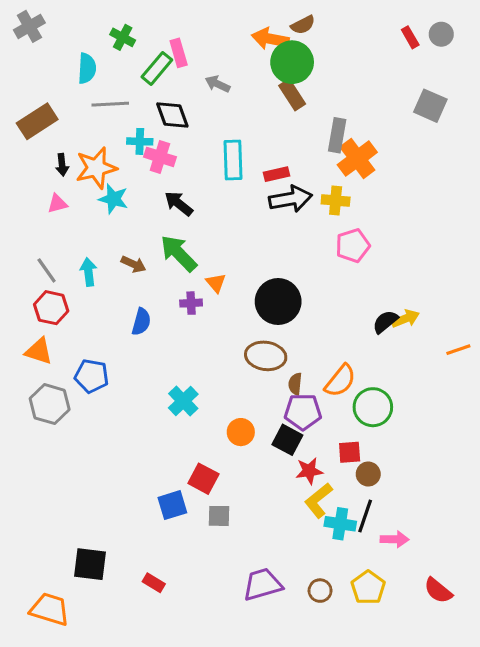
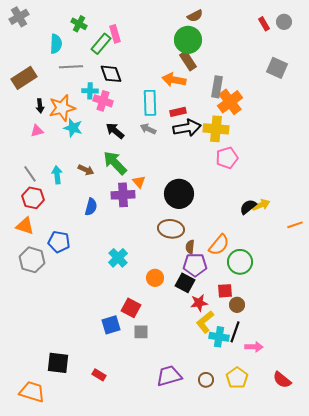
orange arrow: (270, 39) -> (174, 80), moved
gray arrow: (217, 84) -> (148, 129), moved
yellow cross: (336, 200) -> (216, 129), size x1.4
purple cross: (191, 303) -> (123, 195), size x1.6

